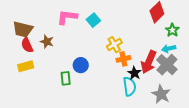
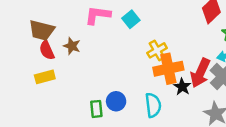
orange cross: (123, 59) -> (168, 69), size x1.6
blue circle: (81, 65) -> (116, 101), moved
green rectangle: (66, 78) -> (96, 109), moved
cyan semicircle: (129, 87) -> (153, 105), moved

